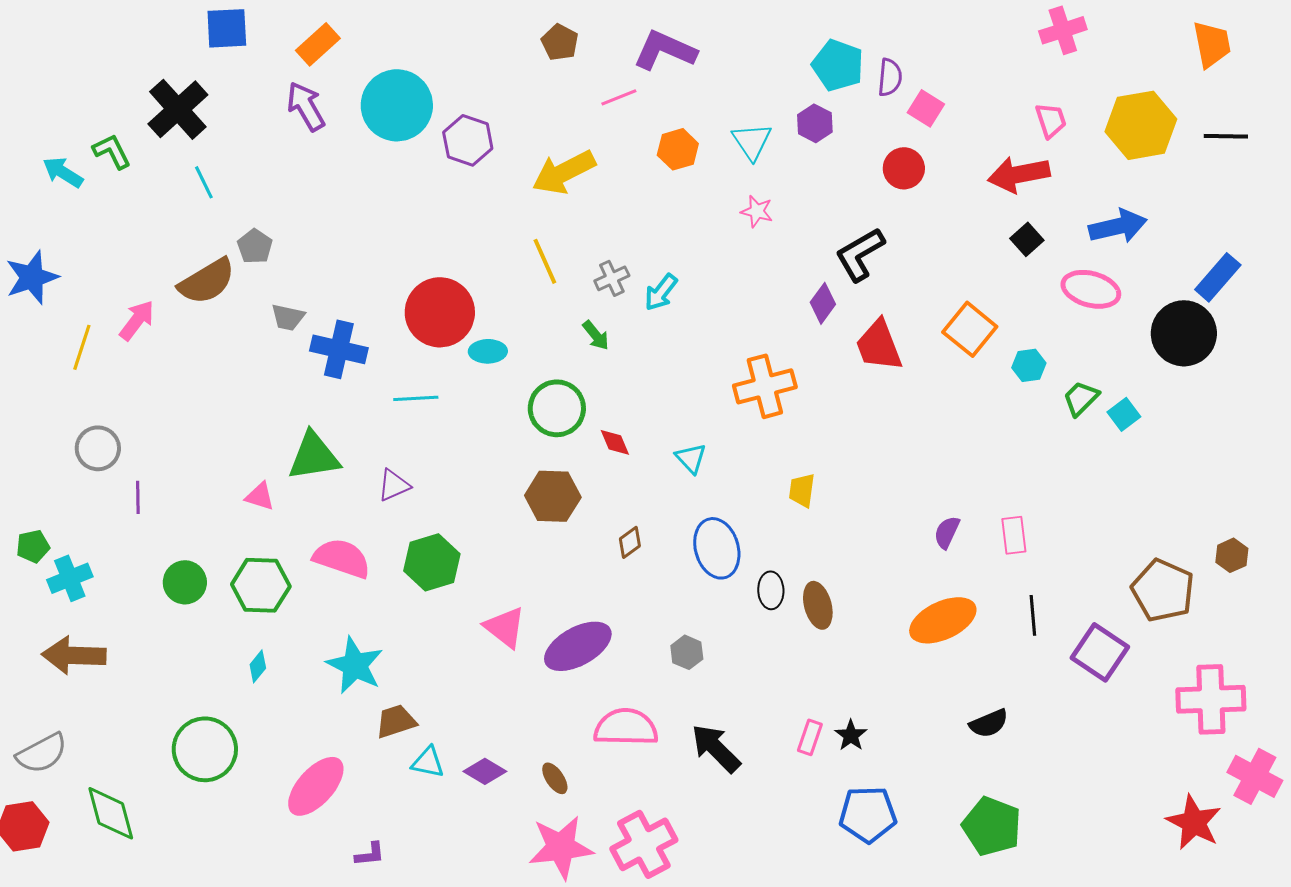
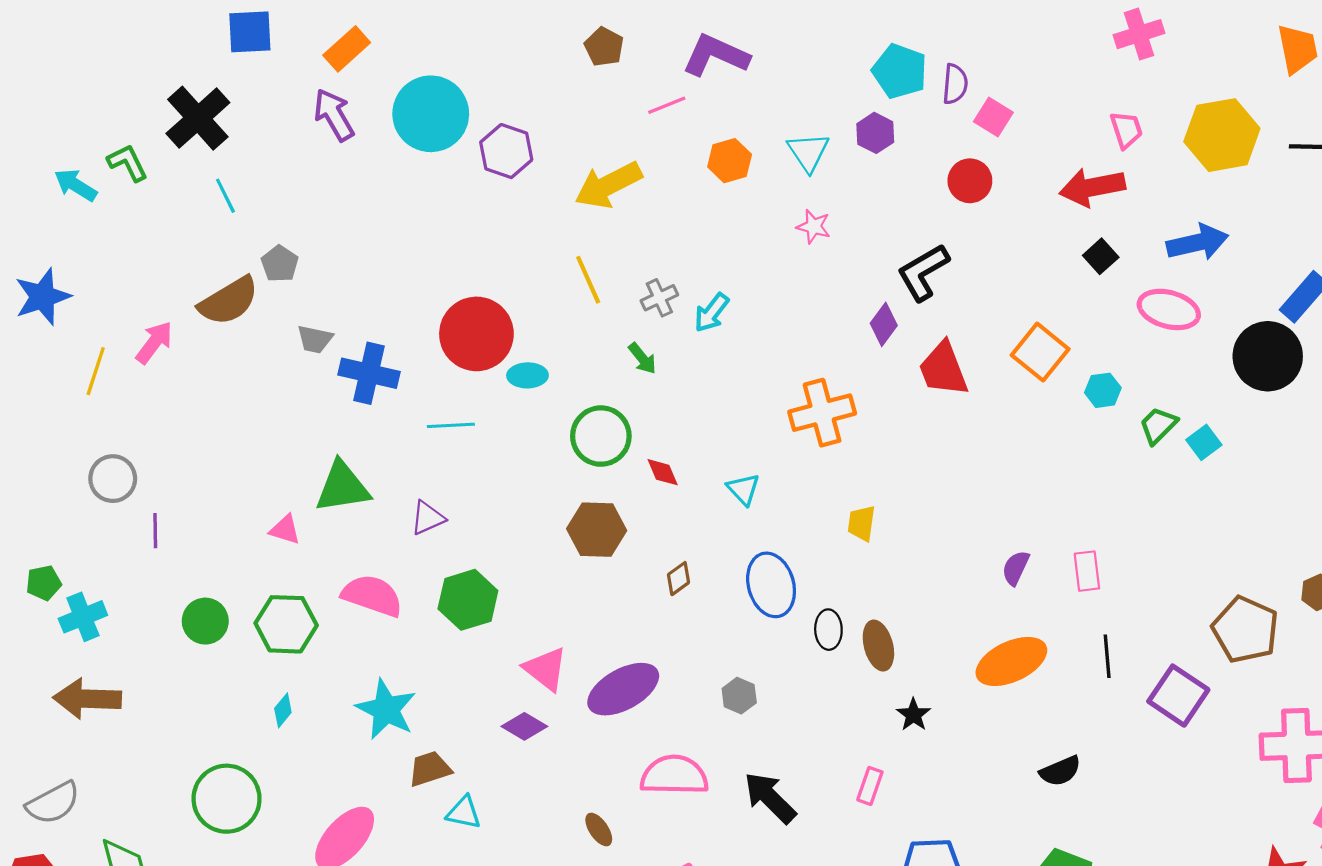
black star: (851, 735) -> (914, 715), moved
purple diamond: (485, 771) -> (524, 726), moved

